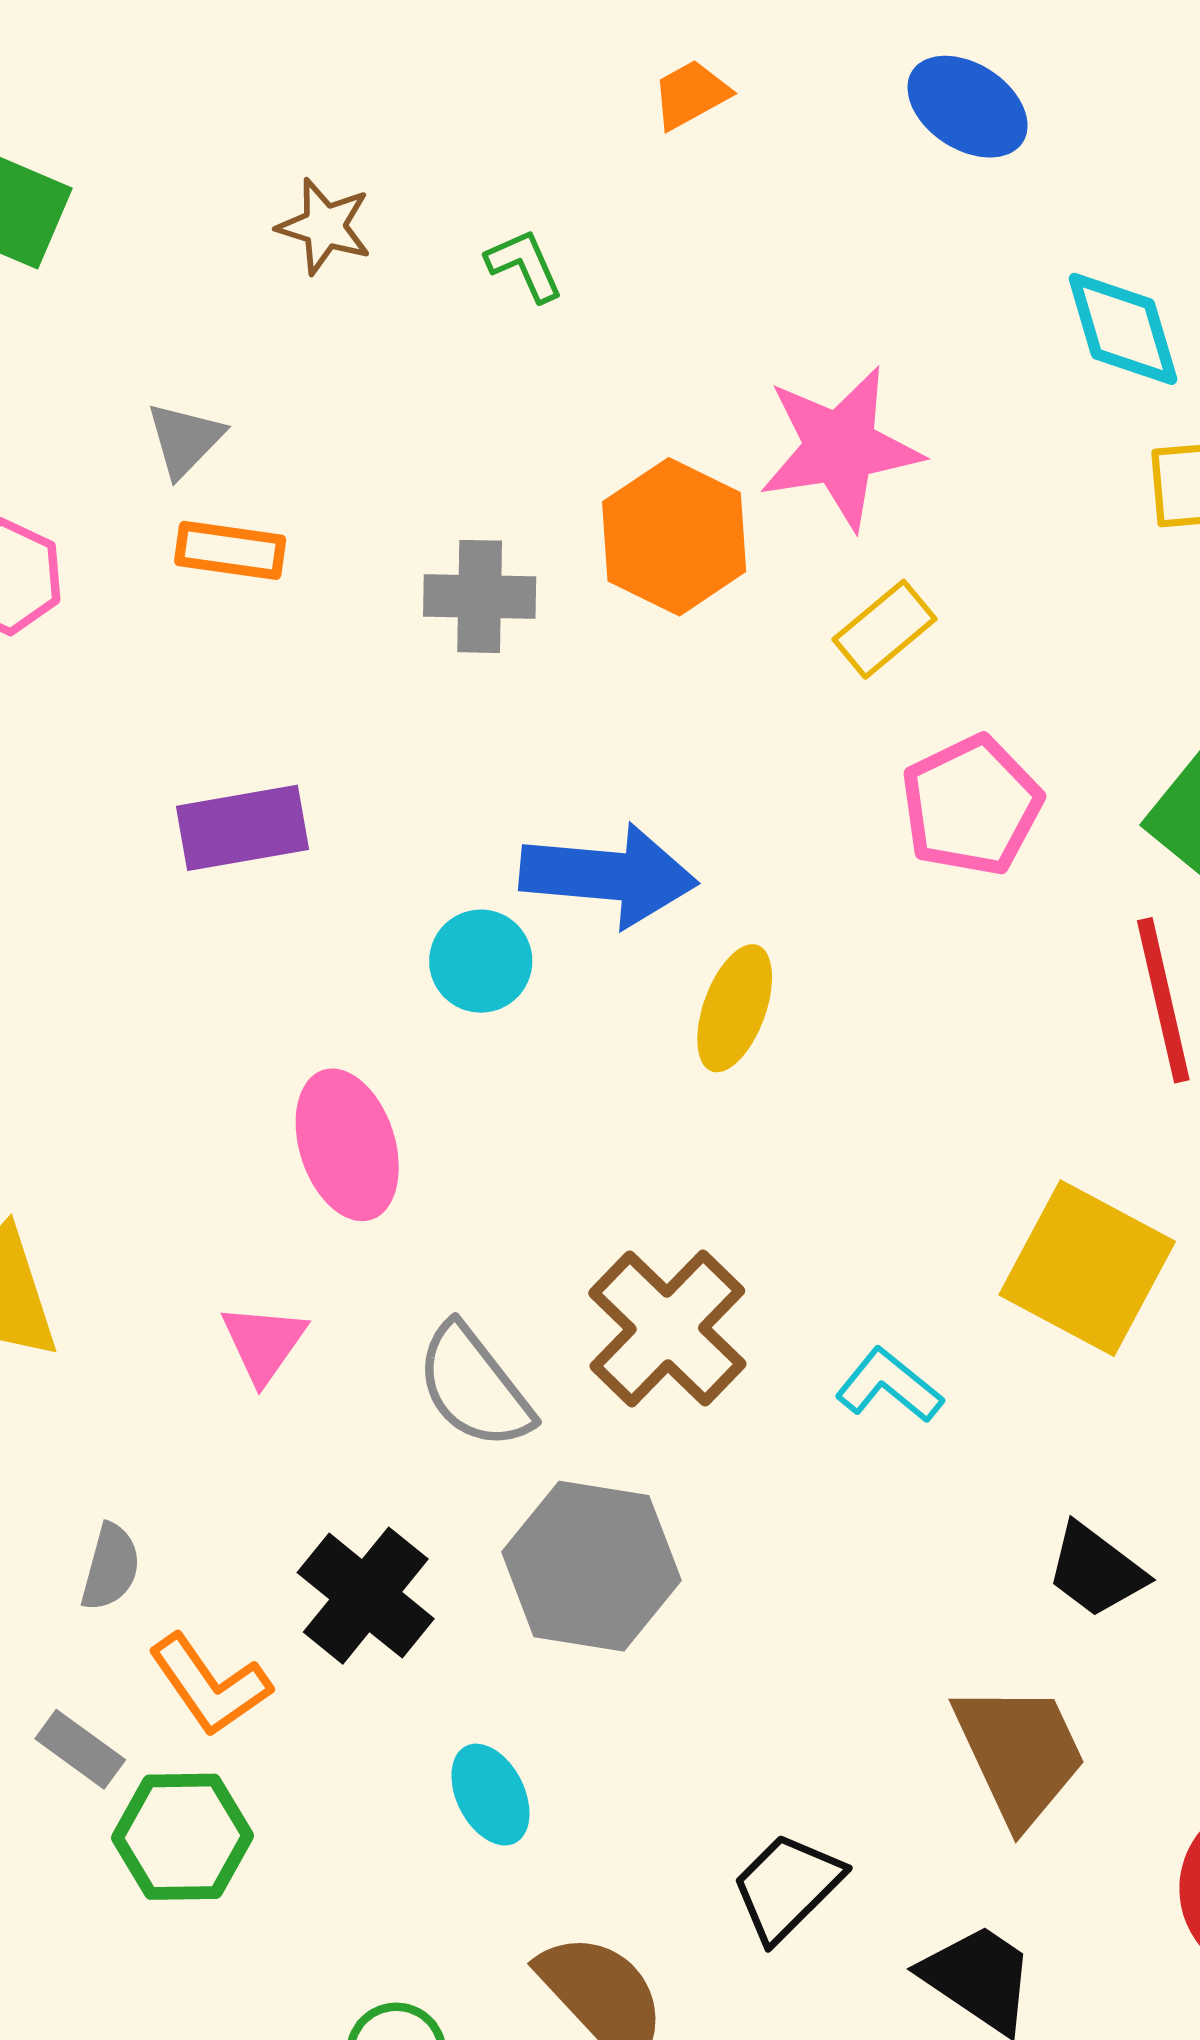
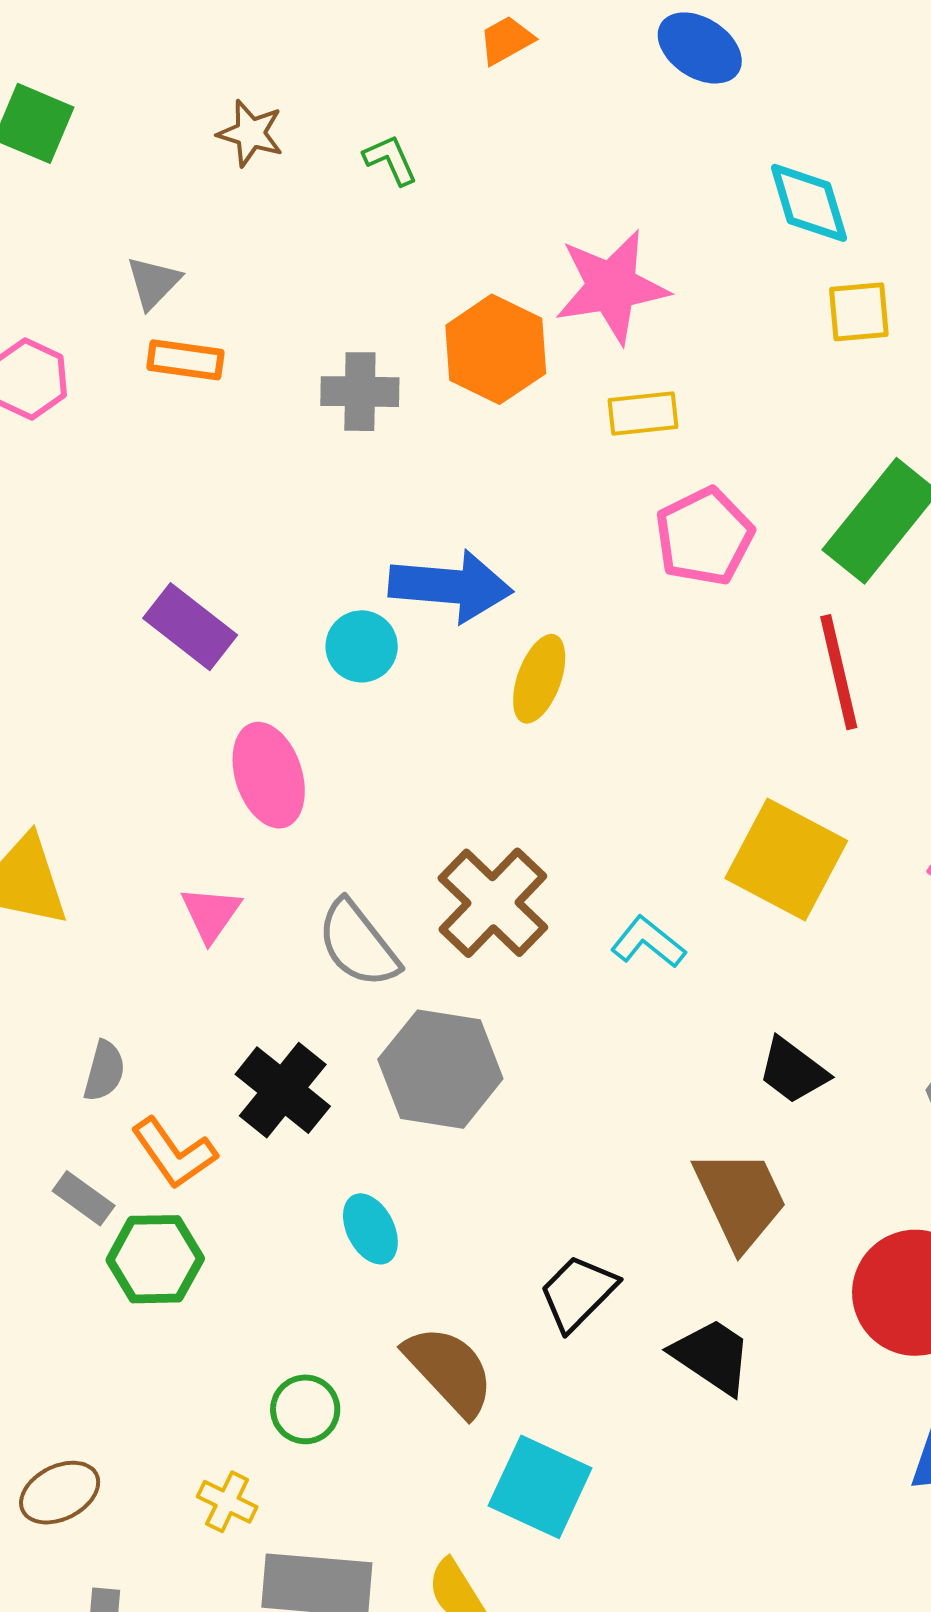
yellow rectangle: (885, 629) -> (643, 413), turned 34
purple rectangle: (242, 828) -> (190, 627), moved, turned 48

